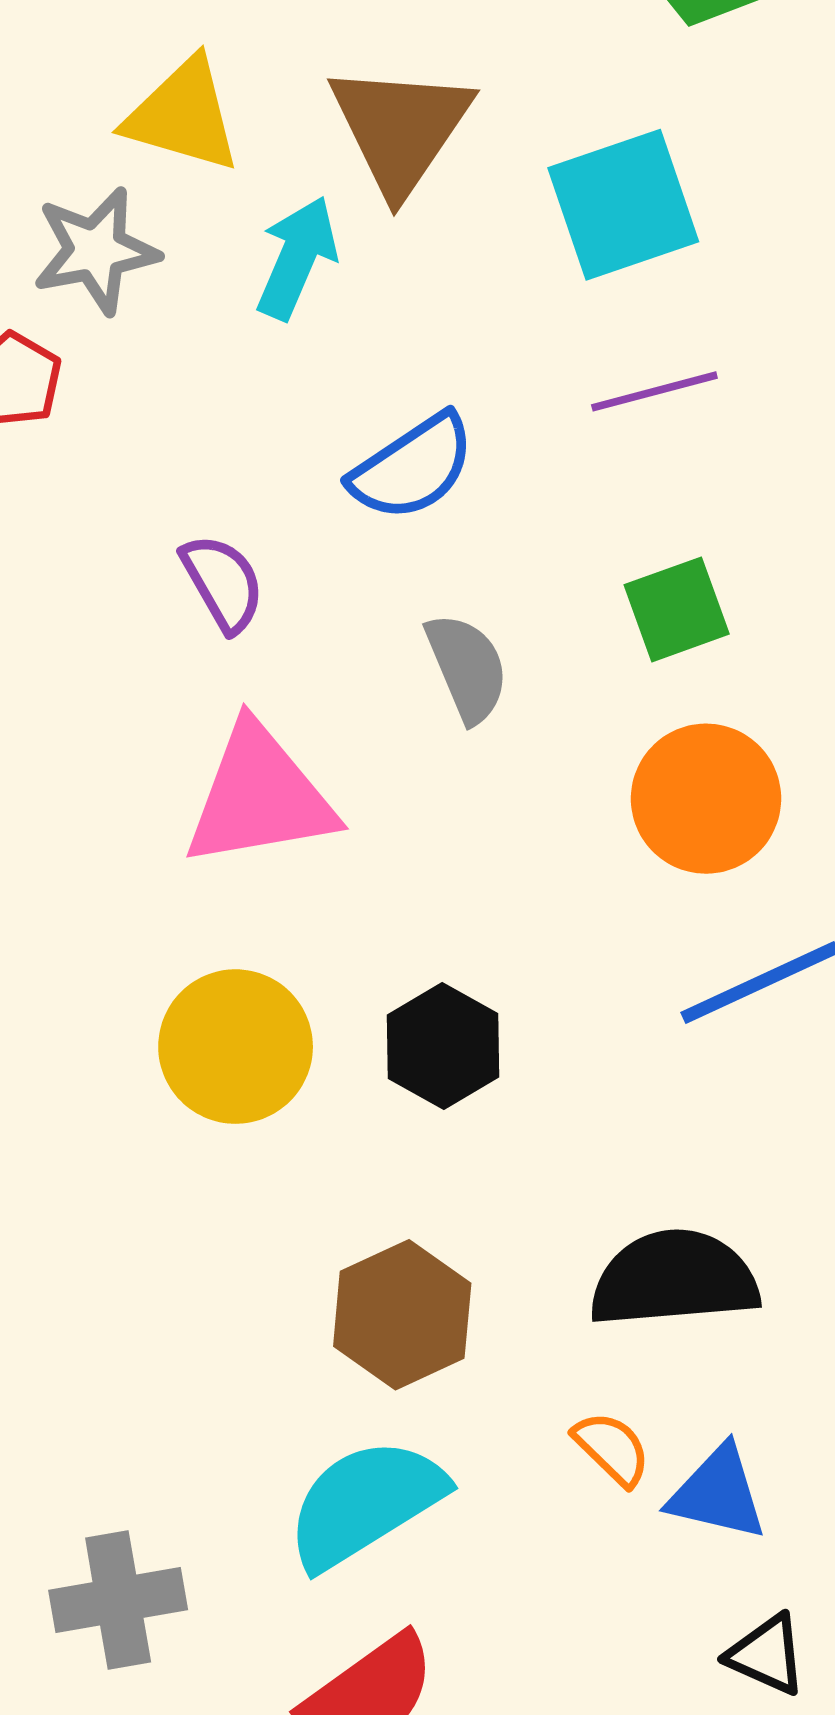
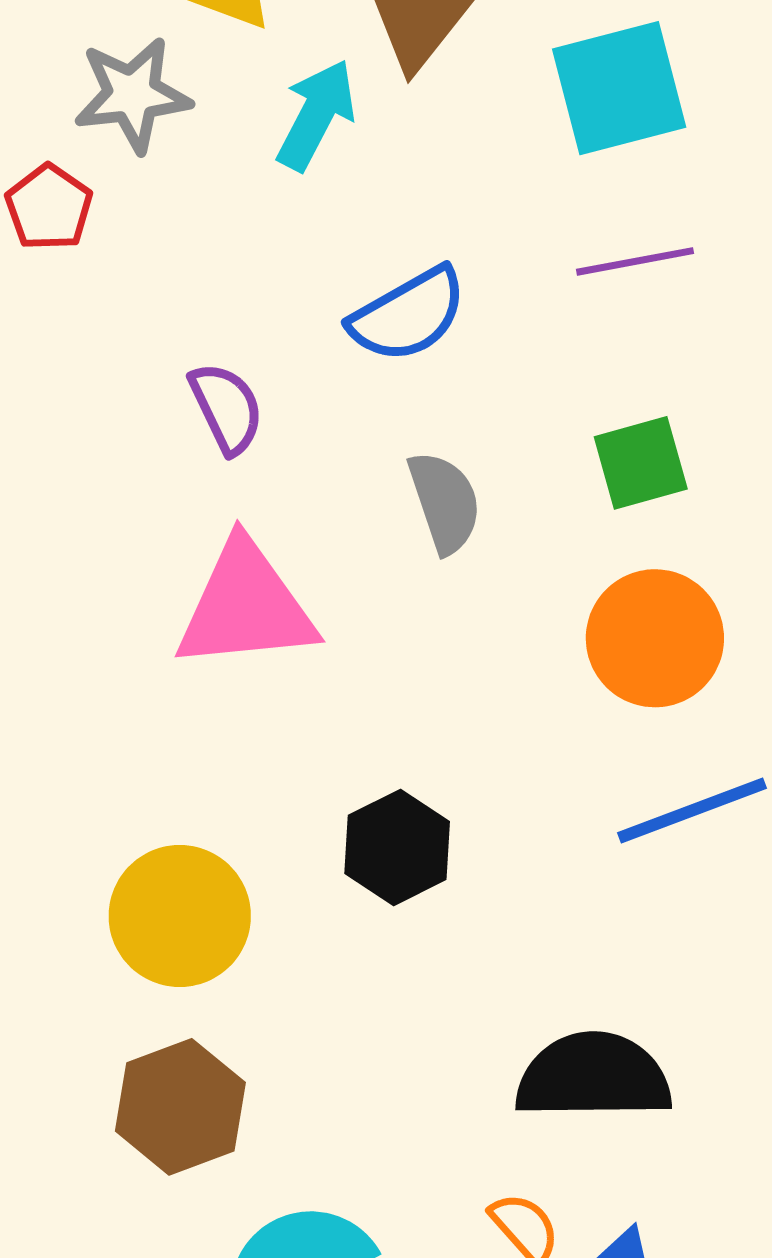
yellow circle: (236, 1047) -> (180, 916), moved
brown hexagon: (402, 1315) -> (180, 1107), moved

